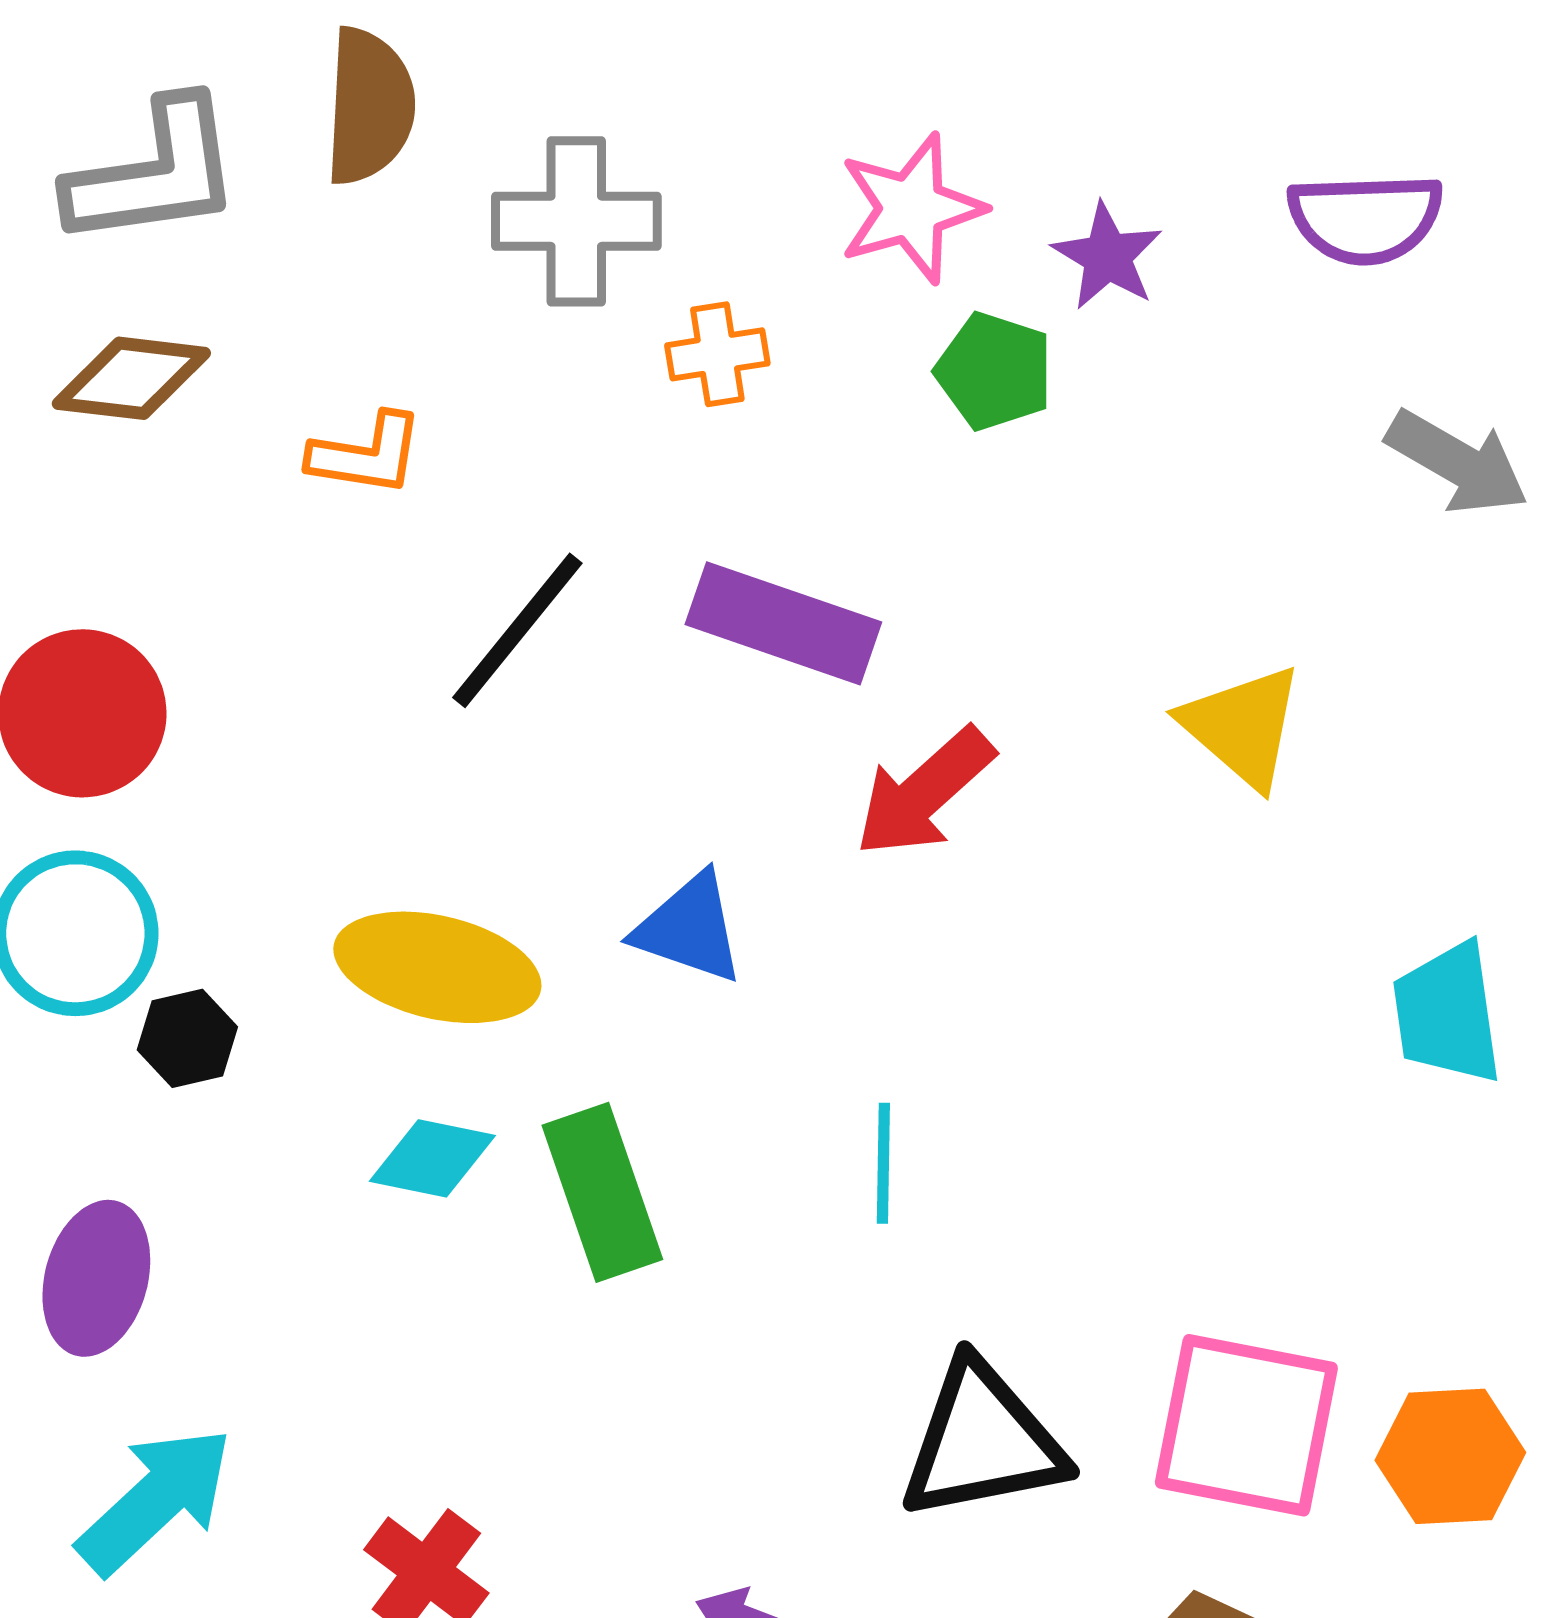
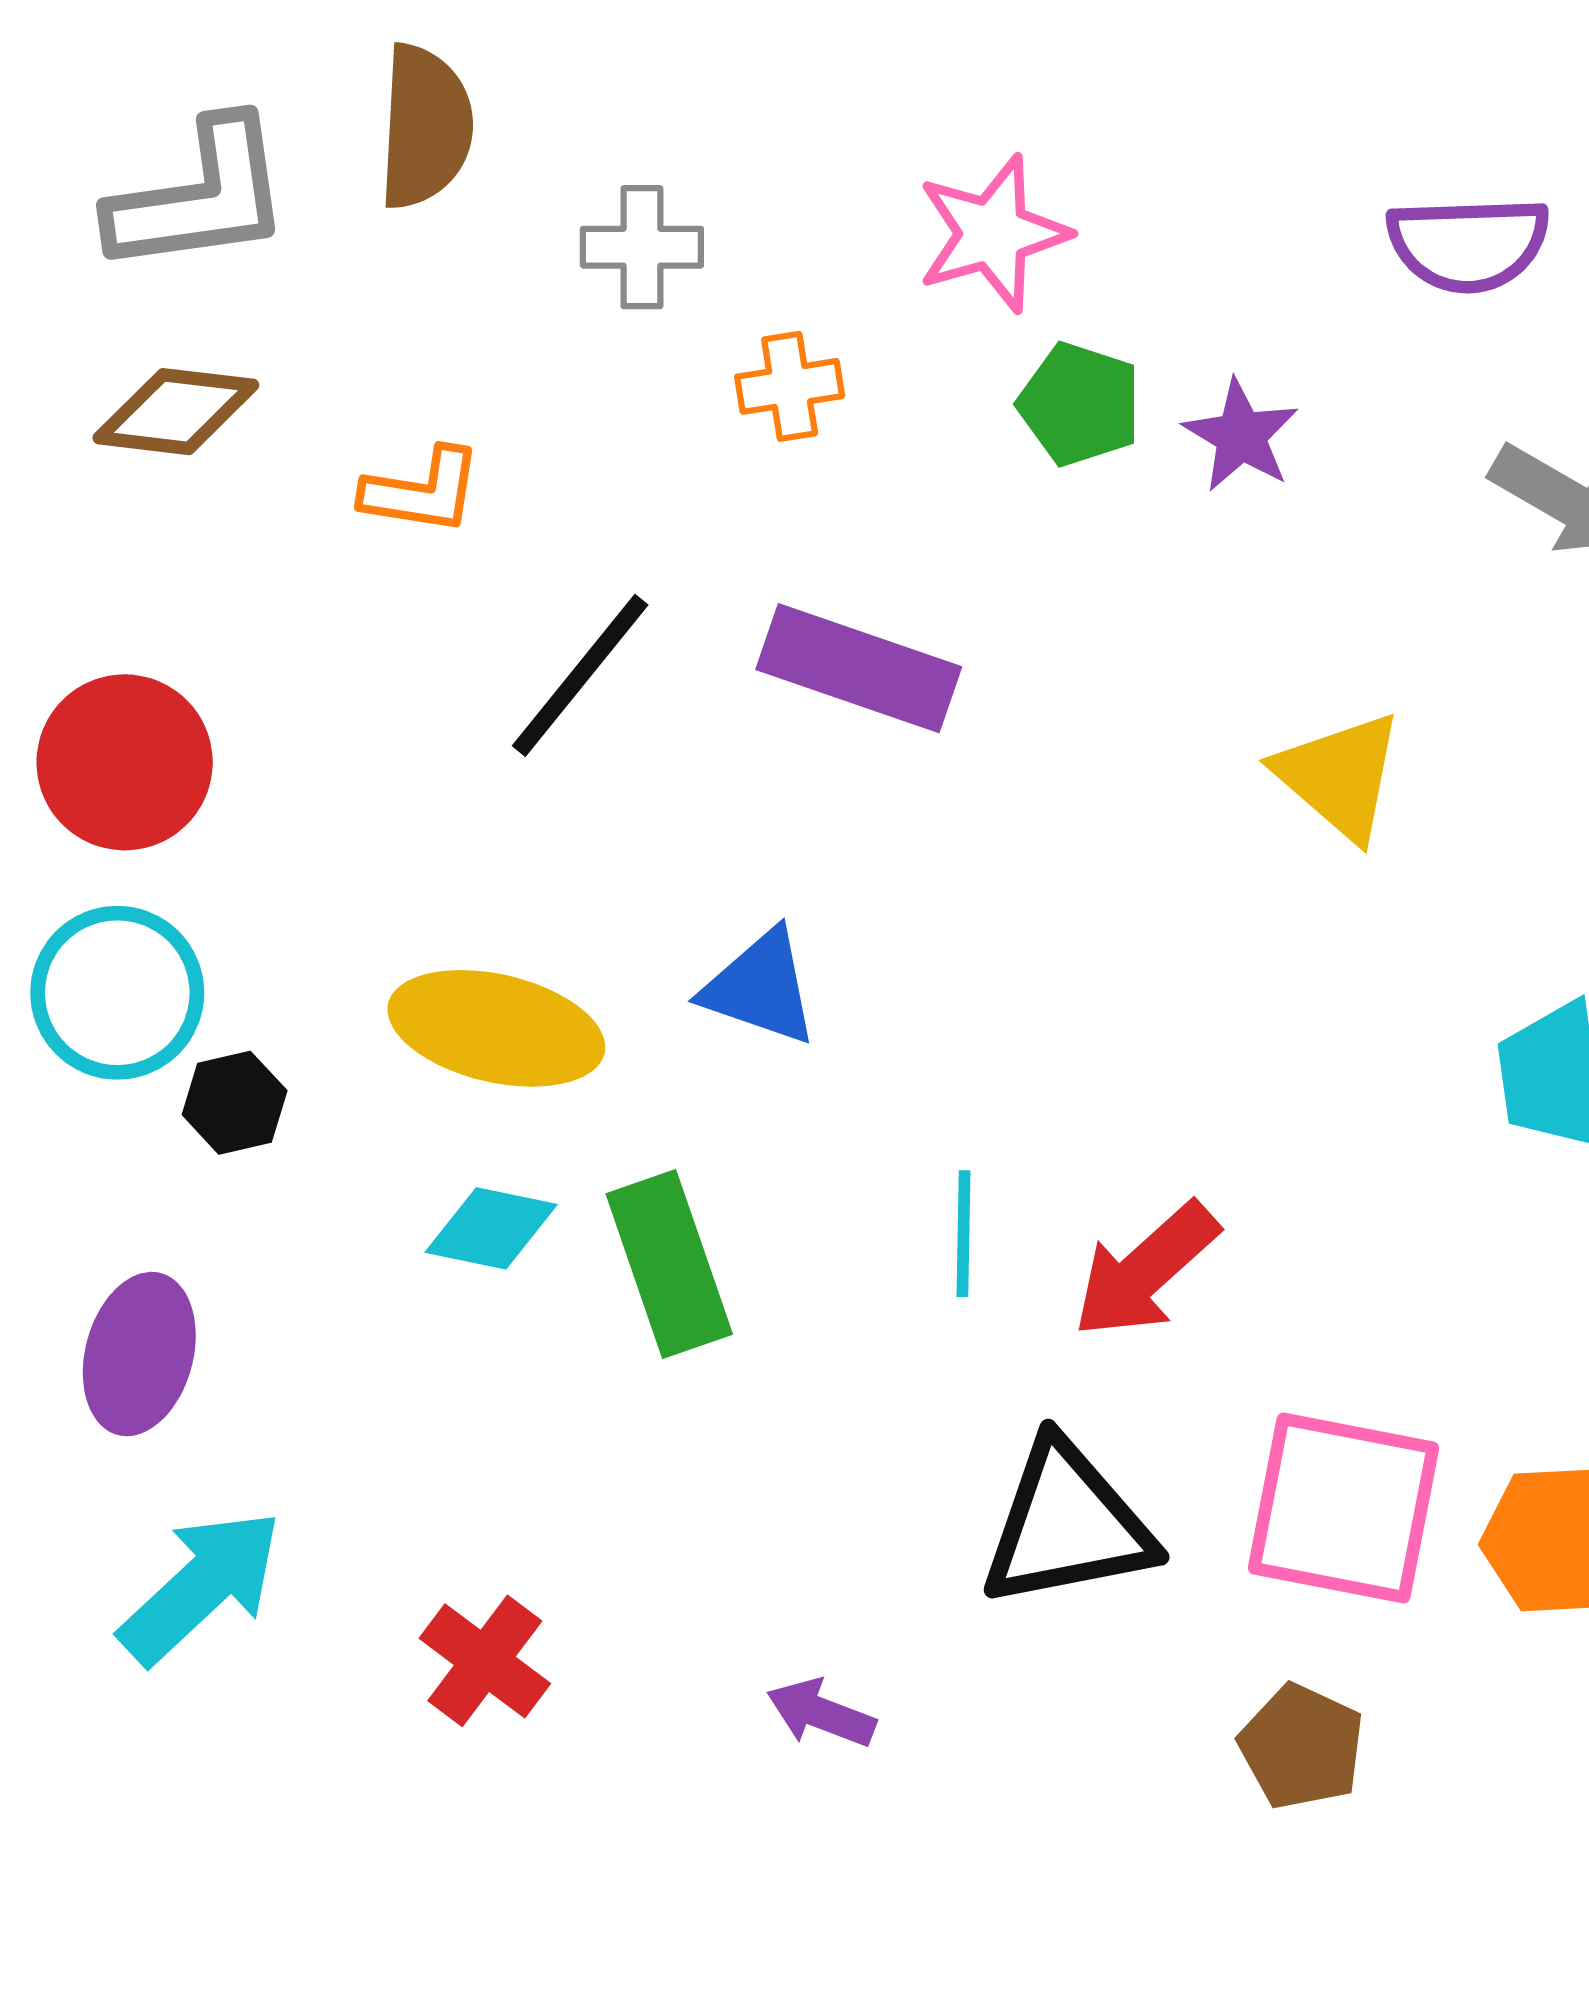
gray cross: (576, 221) -> (642, 247), size x0.7
purple star: (1107, 256) -> (1241, 436), moved
red arrow: (924, 792) -> (1146, 1270), moved

